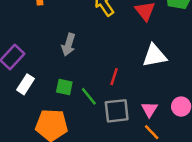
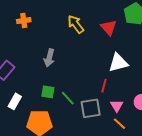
red line: (114, 77) -> (104, 86), moved
white rectangle: (26, 84) -> (15, 101), moved

